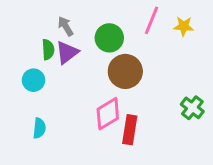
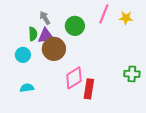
purple triangle: (67, 52) -> (46, 36), turned 30
brown circle: (125, 71) -> (54, 49), moved
green cross: (192, 108) -> (132, 74), turned -35
cyan semicircle: (39, 128) -> (27, 88), turned -104

